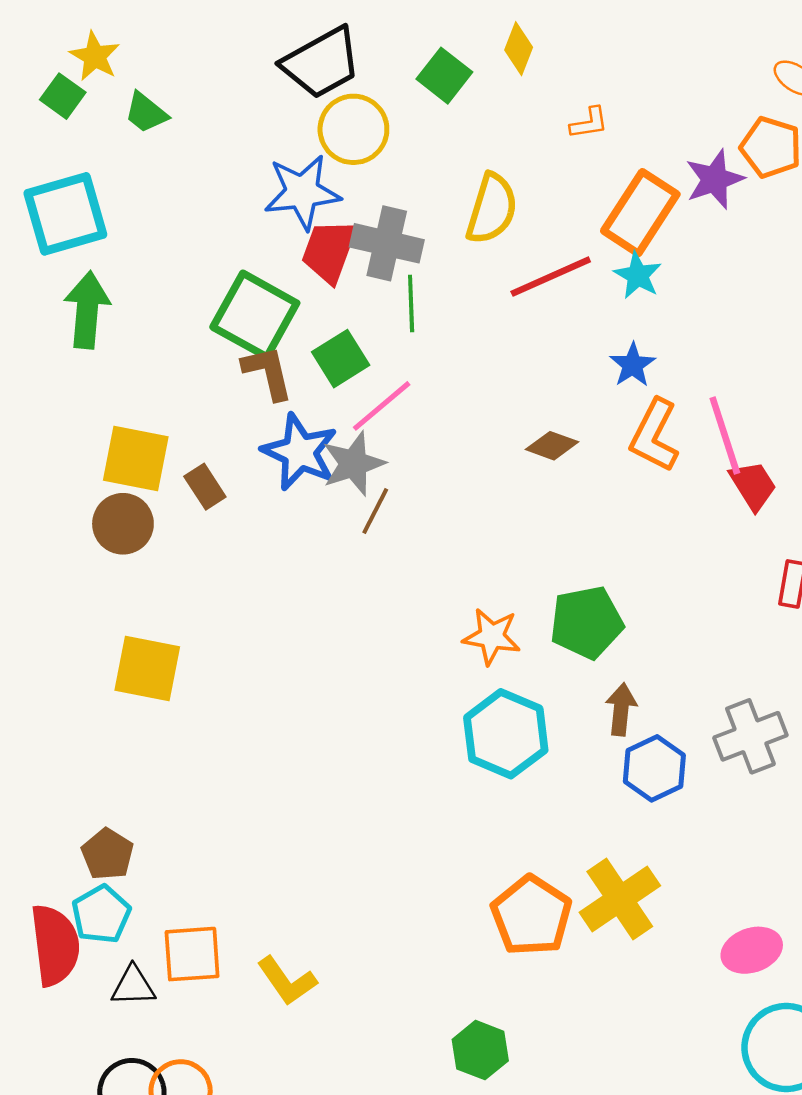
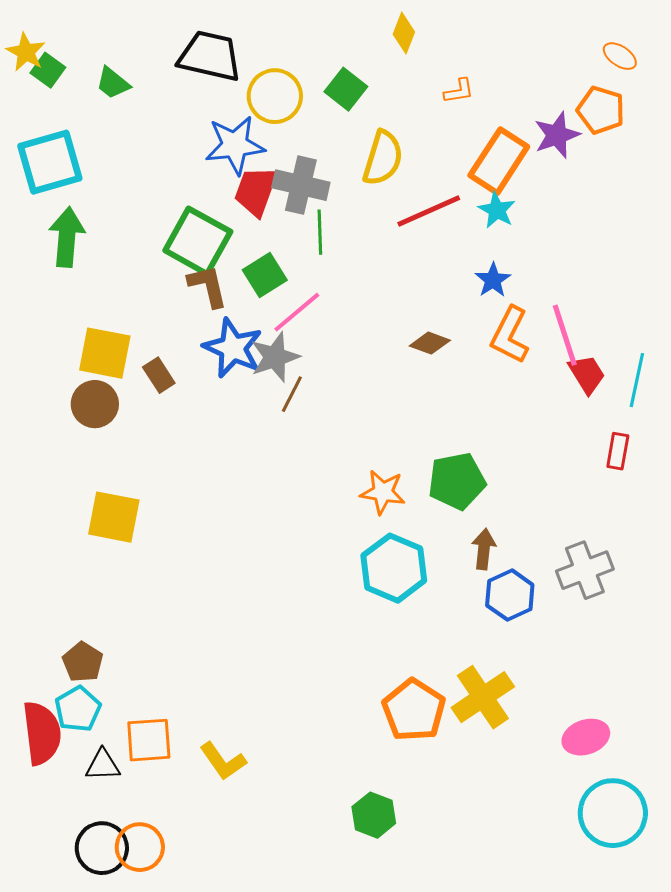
yellow star: (95, 56) -> (26, 52), moved
black trapezoid: (321, 63) -> (210, 56), moved, turned -138
green square: (444, 76) -> (346, 89), moved

